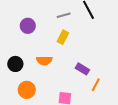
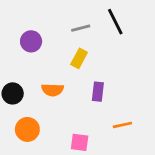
purple rectangle: (82, 69) -> (98, 92), moved, turned 64
orange line: (96, 85) -> (122, 125), turned 48

